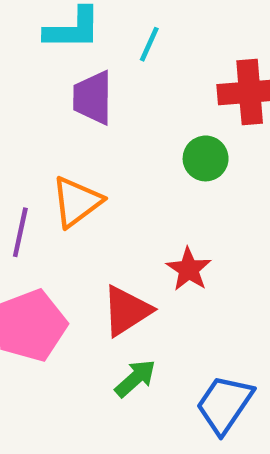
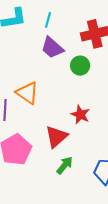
purple trapezoid: (93, 98) -> (52, 48), moved, turned -40
orange triangle: (77, 202) -> (27, 93), turned -40

